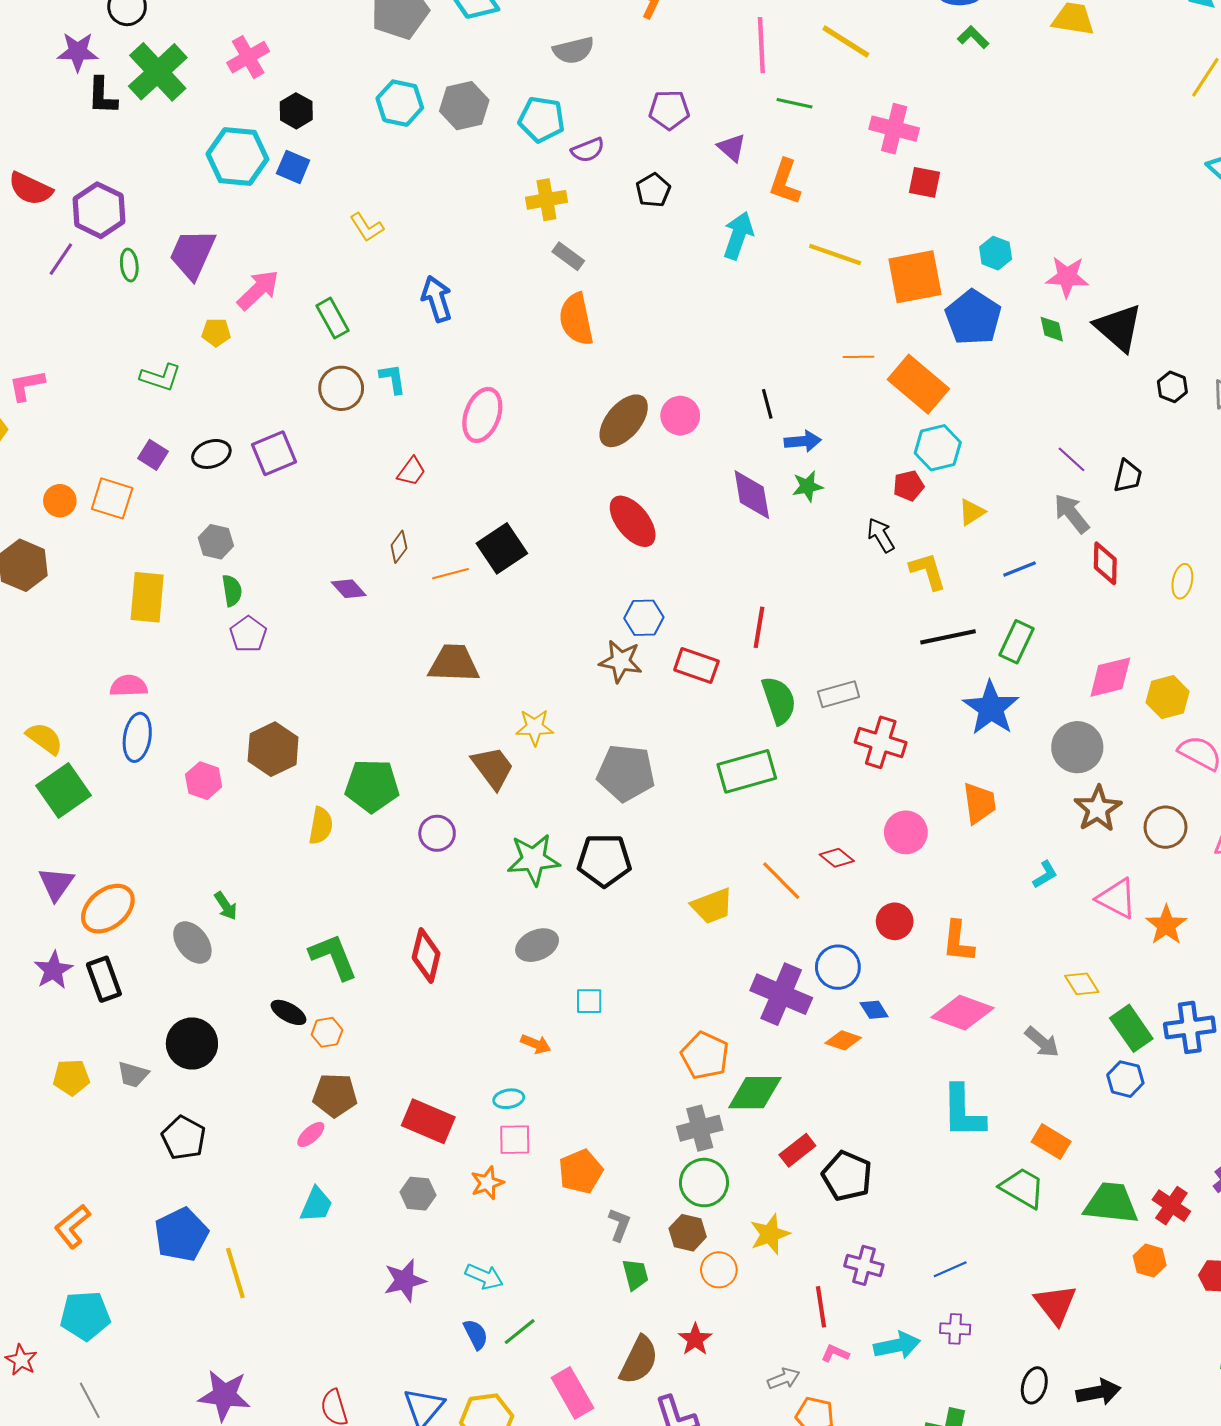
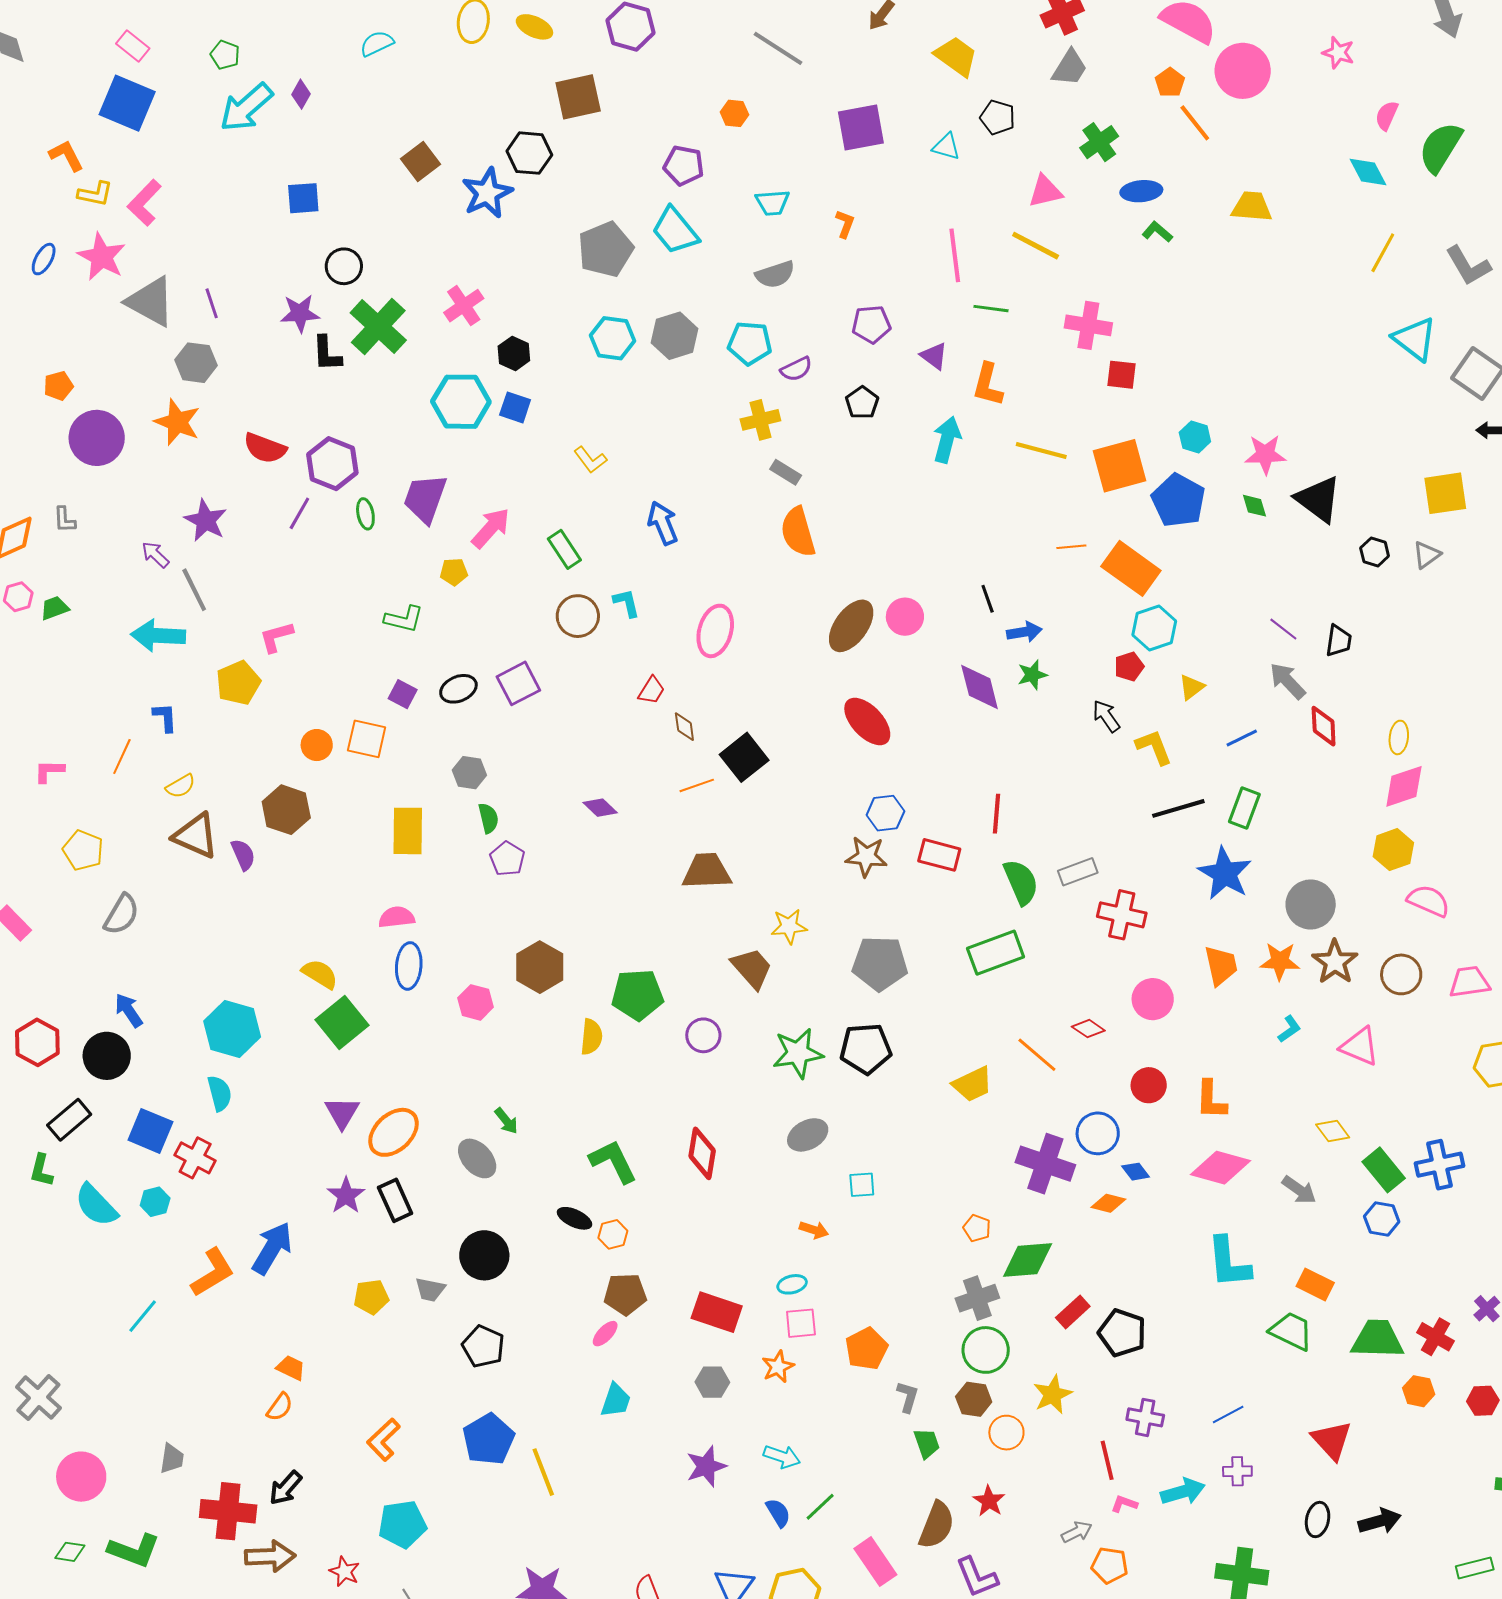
brown diamond: (399, 547) -> (684, 727), moved, turned -40
pink diamond: (1110, 677) -> (1404, 786), moved
orange star: (1166, 925) -> (1280, 961), moved, turned -30
orange pentagon: (705, 1056) -> (977, 1228), size x0.6

